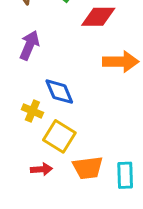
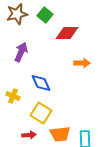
orange arrow: (121, 62) -> (82, 63), size x0.7
yellow cross: (32, 111) -> (13, 96), moved

